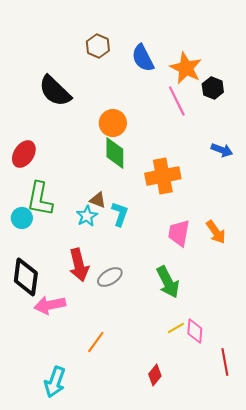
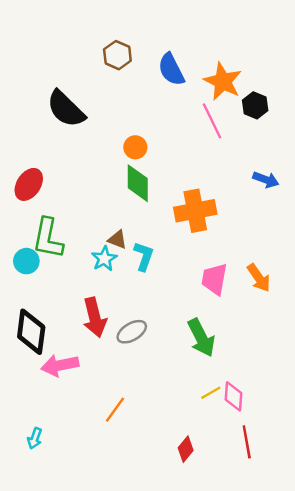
orange circle: (113, 123) -> (135, 147), size x0.7
red line: (225, 362) -> (247, 442), moved
cyan arrow: (55, 382) -> (35, 438), moved, size x0.6

